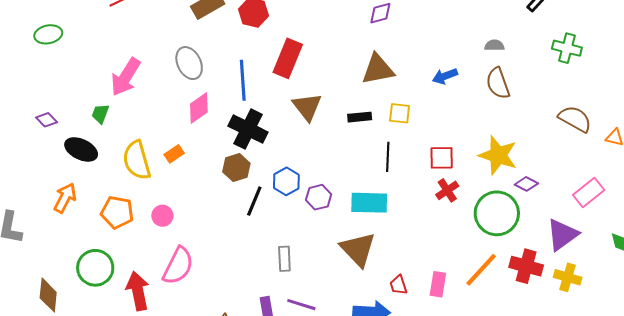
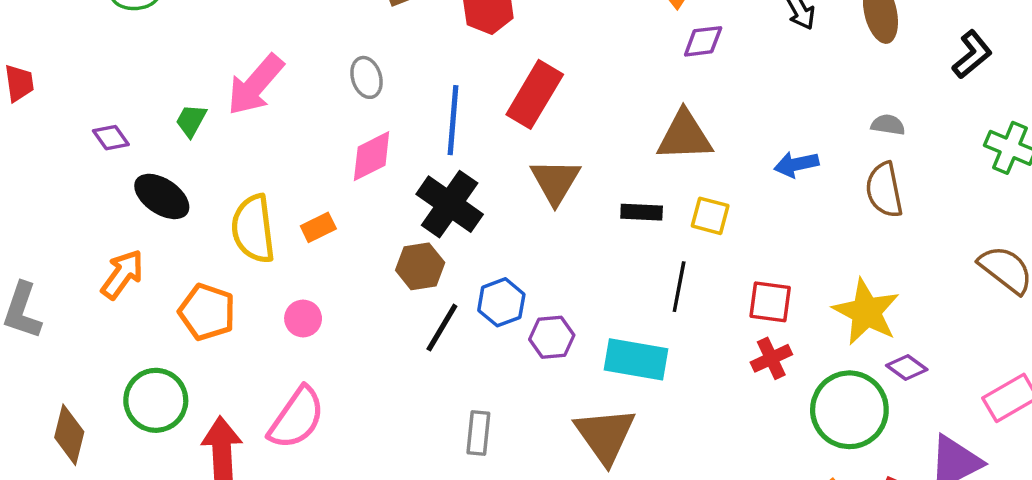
gray ellipse: (189, 63) -> (366, 77), size x0.7
green trapezoid: (100, 114) -> (191, 121), moved
pink circle: (162, 216) -> (303, 318), moved

